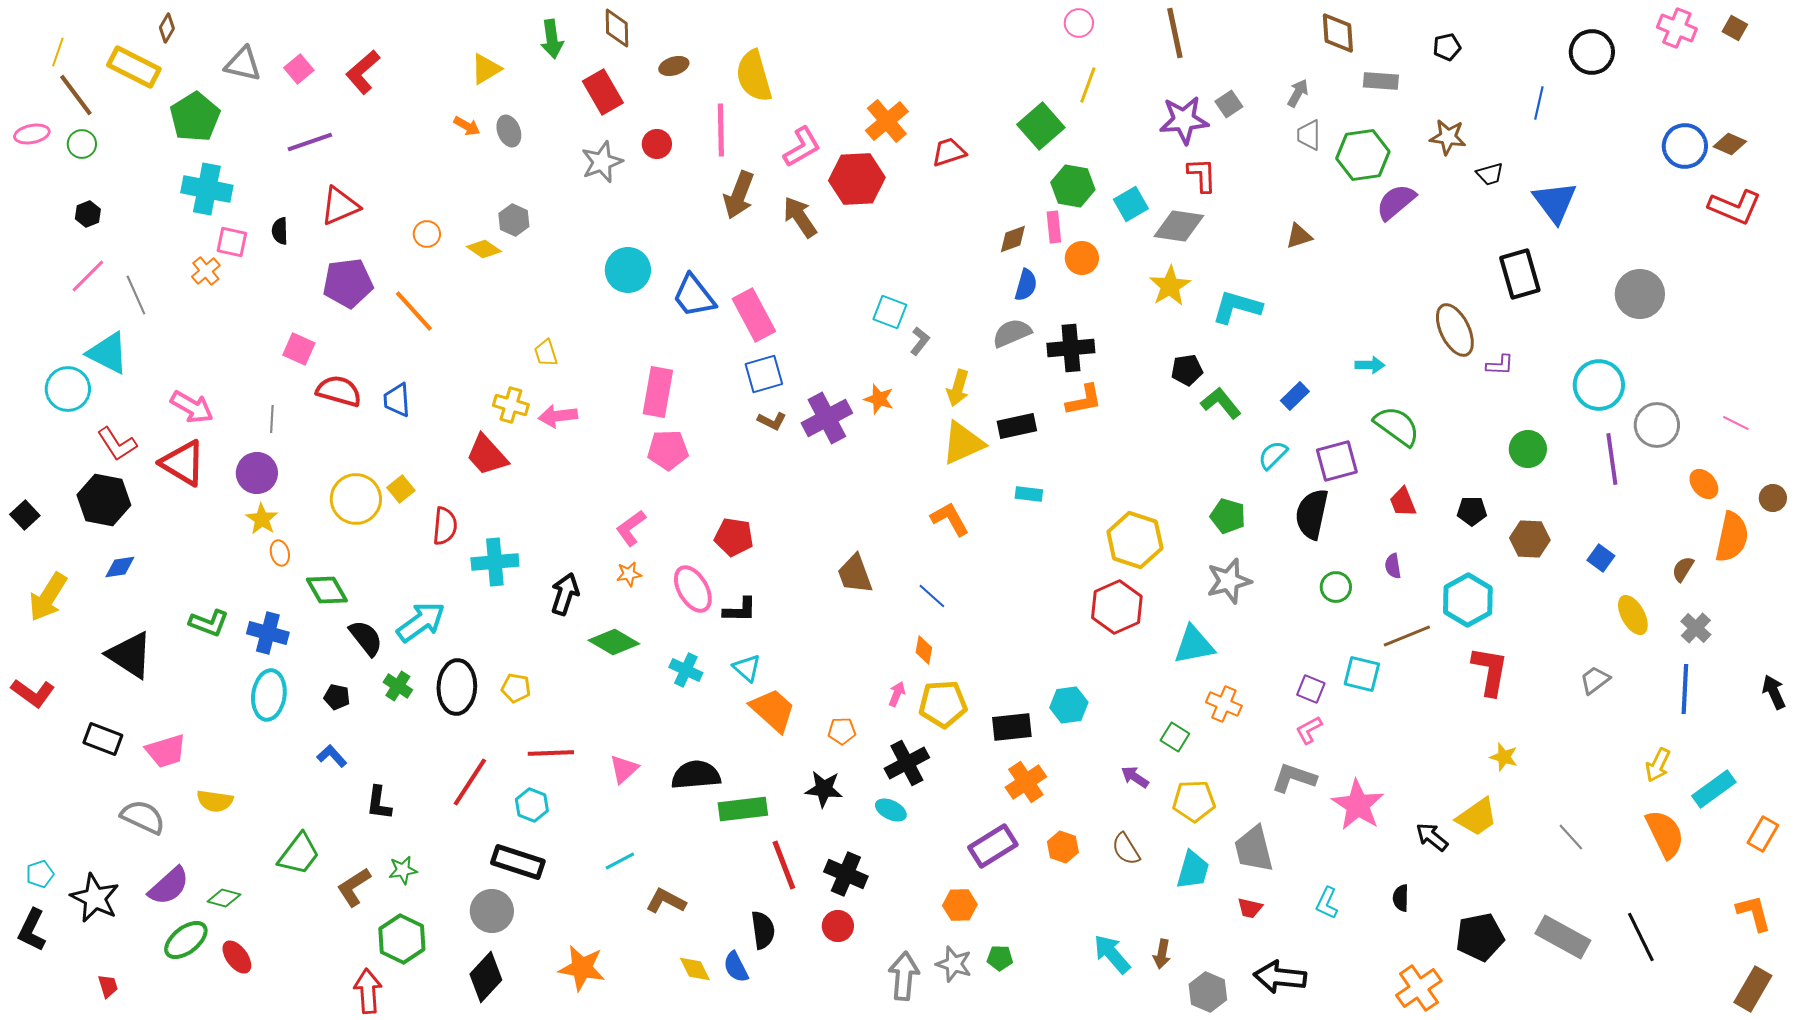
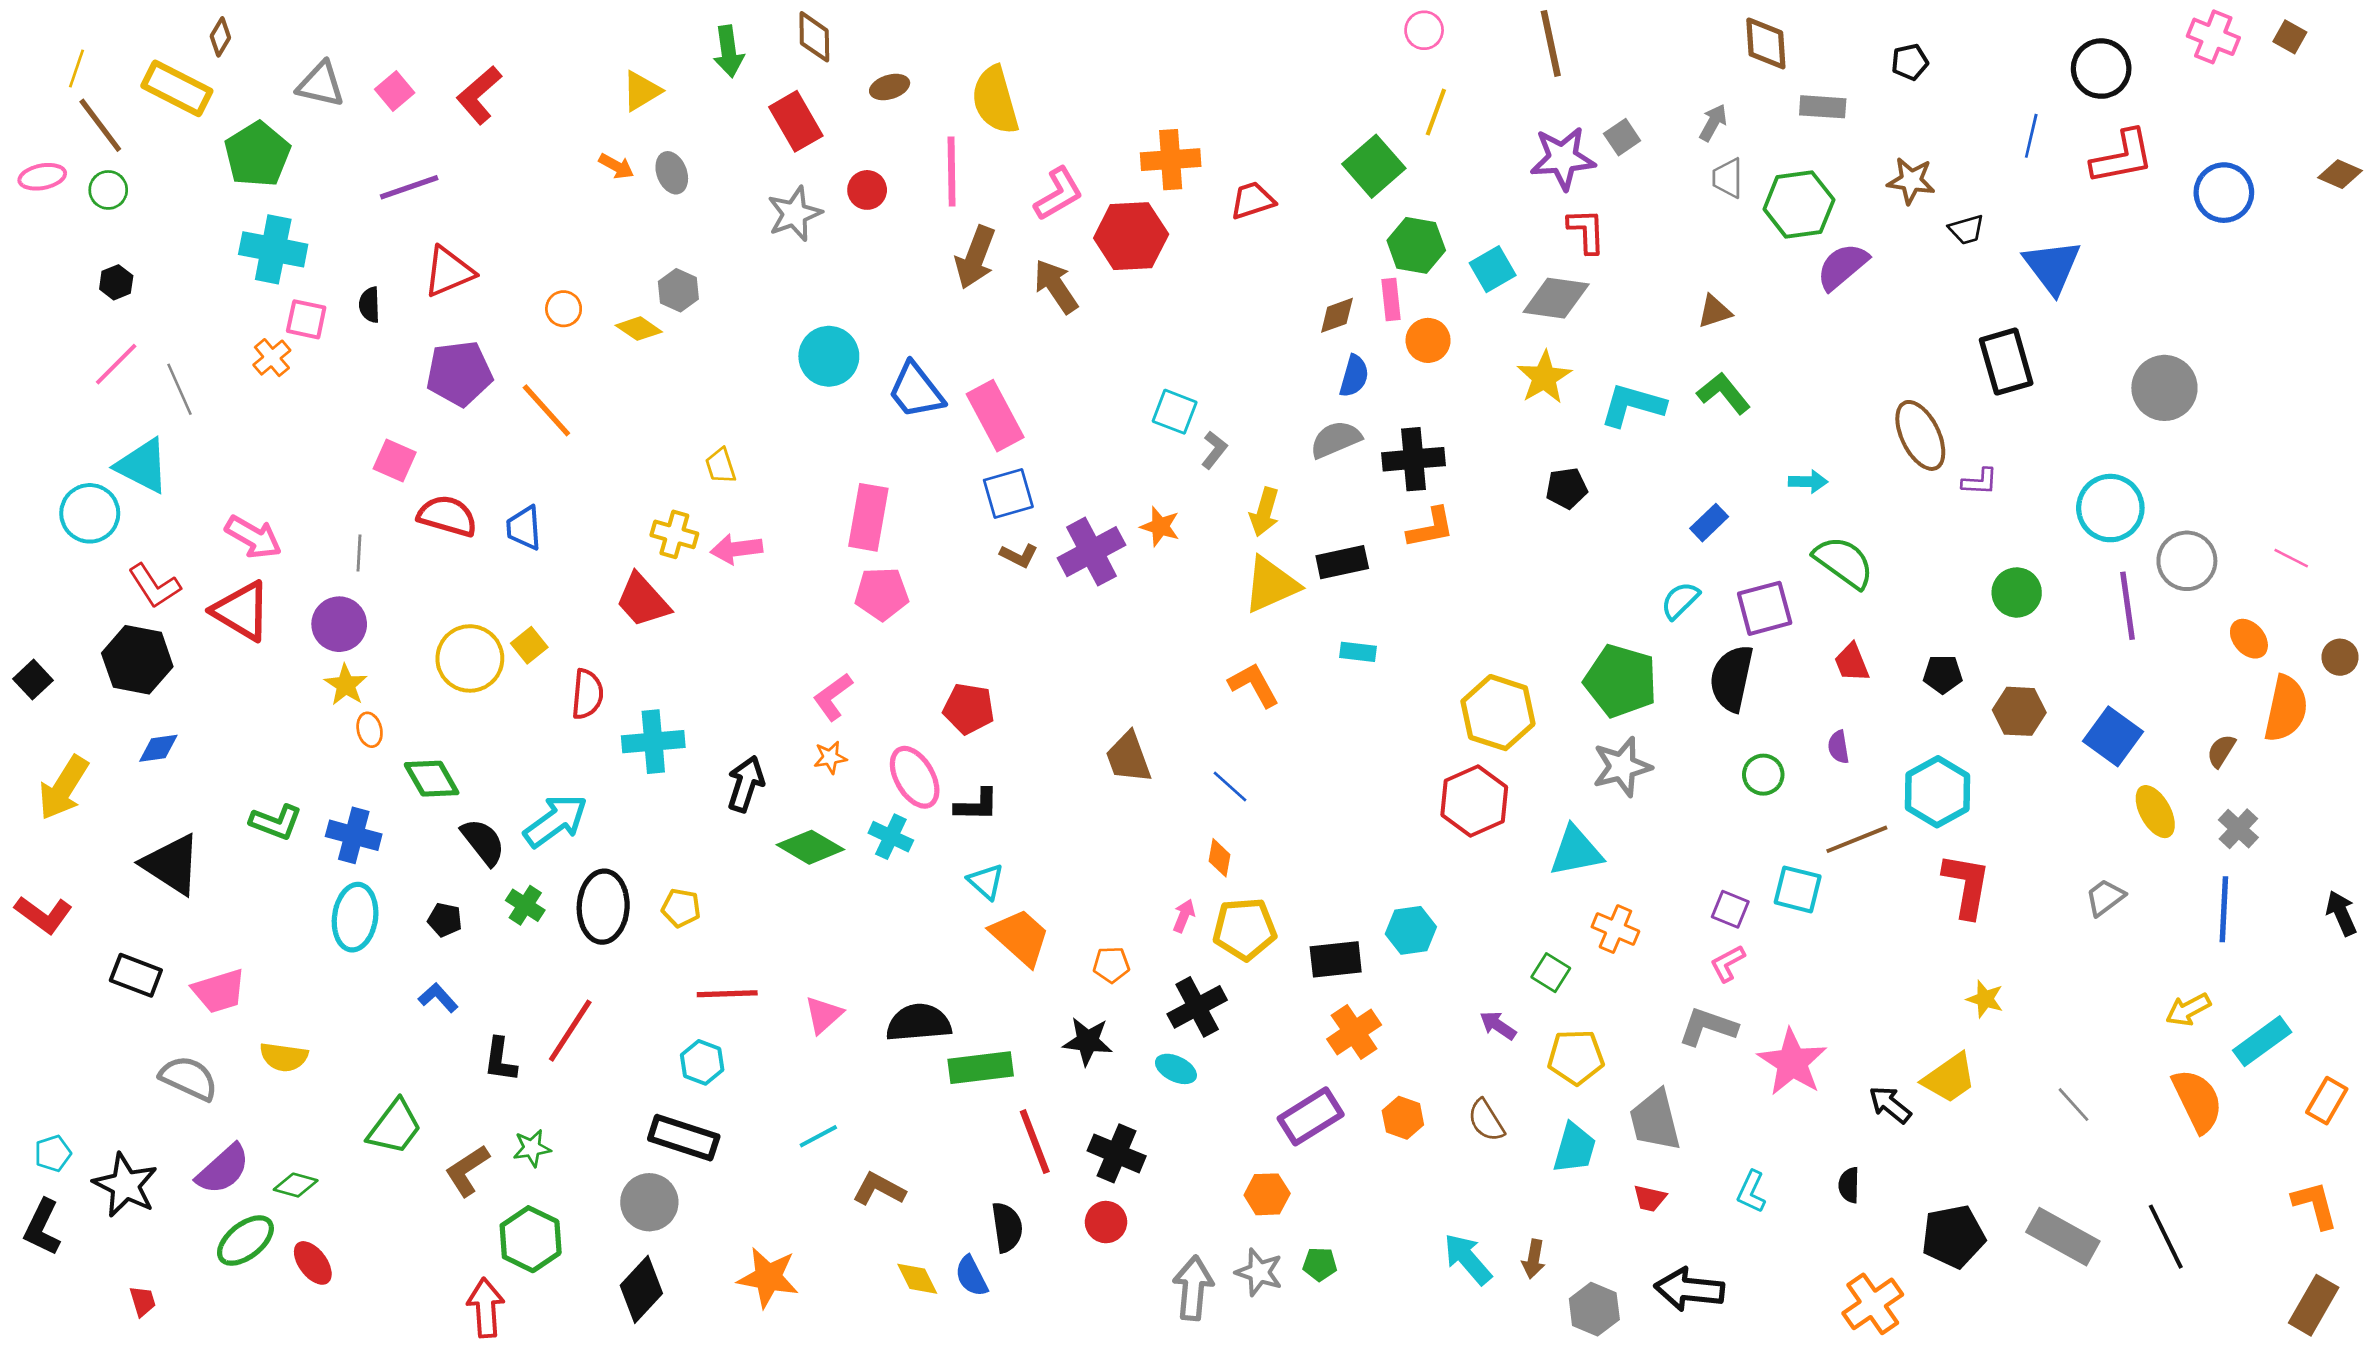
orange cross: (887, 121) -> (1171, 160), turned 36
brown diamond: (1730, 144) -> (2340, 174), moved
red L-shape: (1735, 207) -> (2122, 157), moved, turned -34
green L-shape: (1221, 403) -> (1724, 393), moved
green pentagon: (1228, 516) -> (1621, 681), size x1.6
blue square: (1601, 558) -> (2113, 736), size x1.6
cyan cross: (686, 670) -> (891, 837), moved
yellow arrow: (1658, 765) -> (2188, 1010), turned 36
red line: (470, 782) -> (570, 1031), moved

